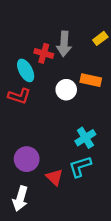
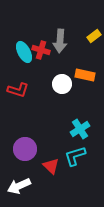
cyan ellipse: (26, 70) -> (24, 52), moved
white arrow: (20, 199) -> (19, 186), turned 50

